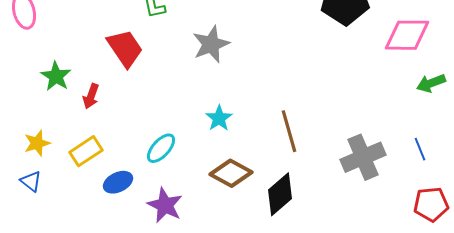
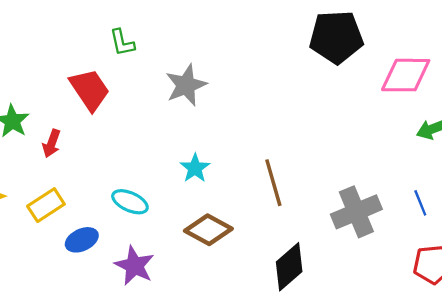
cyan ellipse: (161, 148) -> (130, 202), turned 72
black diamond: (280, 194) -> (289, 267), moved

